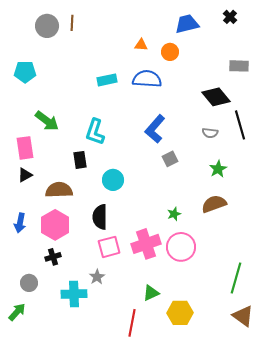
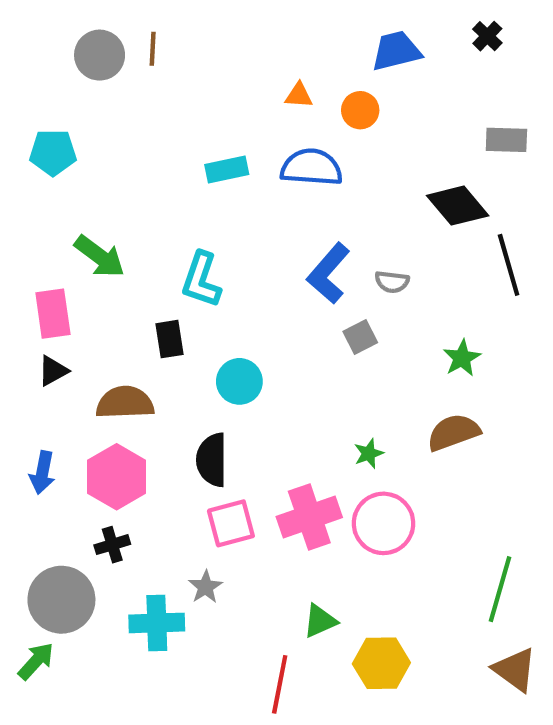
gray semicircle: (210, 133) -> (392, 282), moved
gray circle: (29, 283) -> (61, 600), size x1.8

